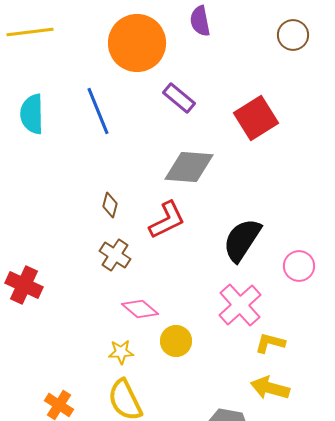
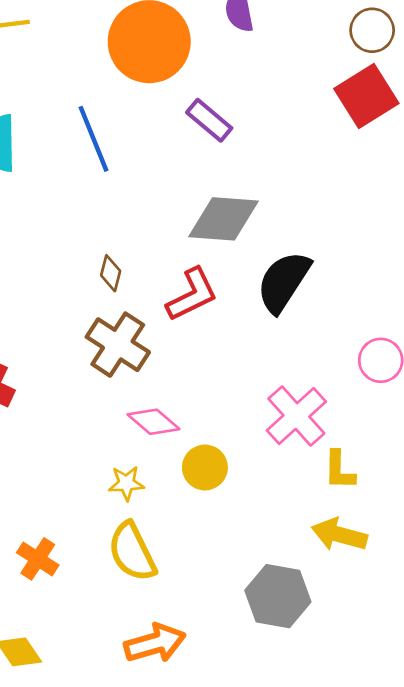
red square: (256, 118) -> (366, 96), moved
black semicircle: (242, 240) -> (284, 282), moved
brown cross: (115, 255) -> (118, 345), size x1.4
yellow L-shape: (270, 343) -> (339, 470), turned -104

